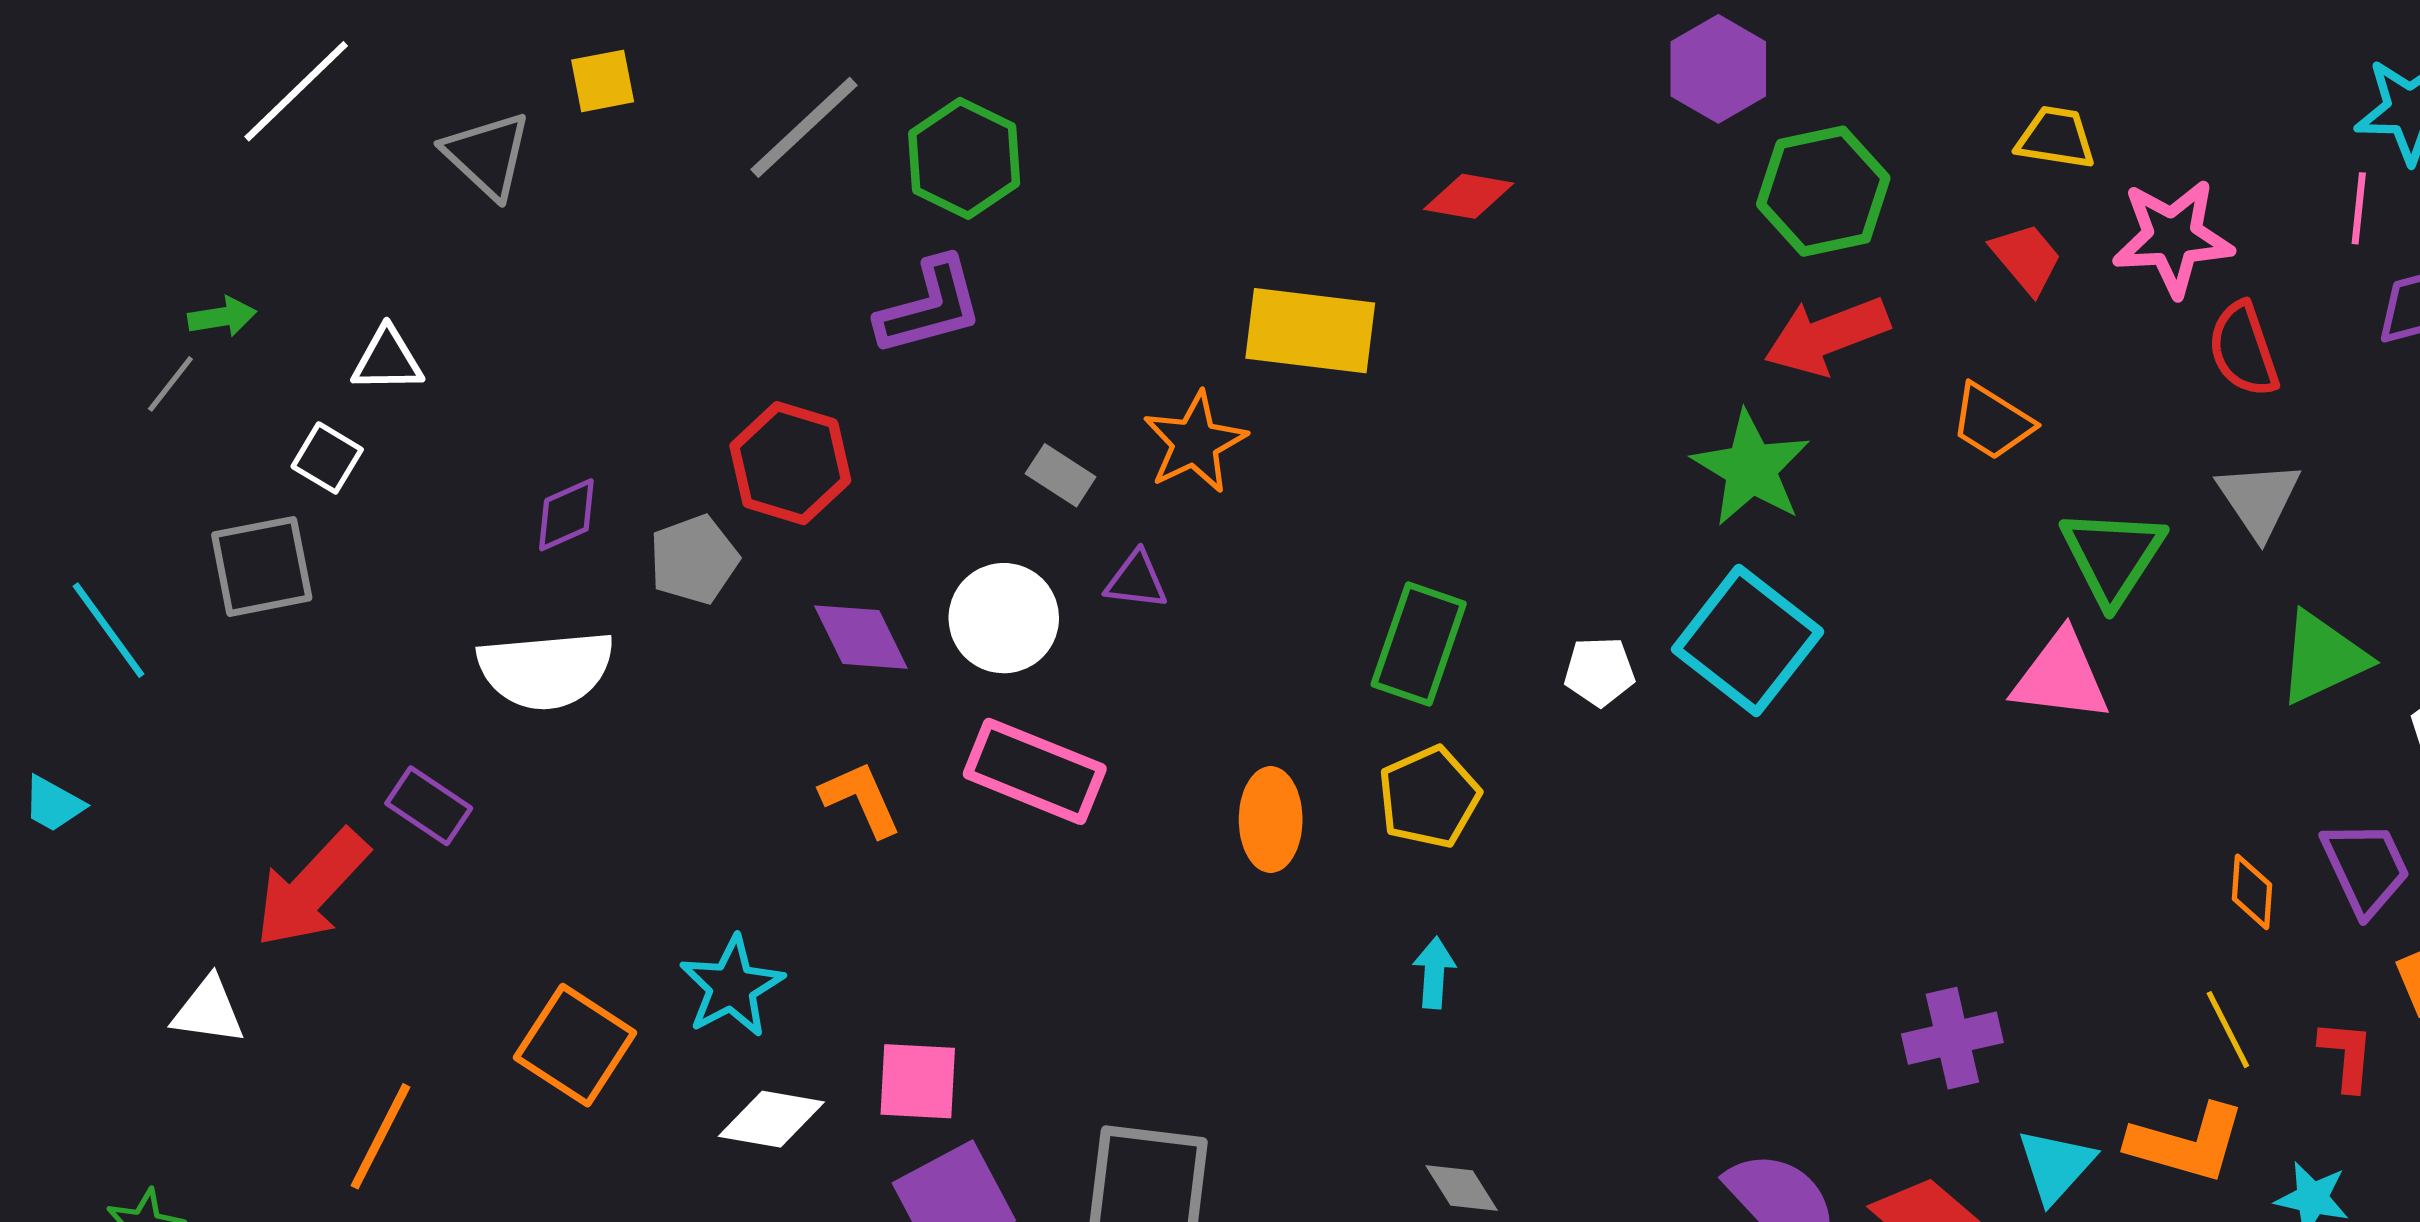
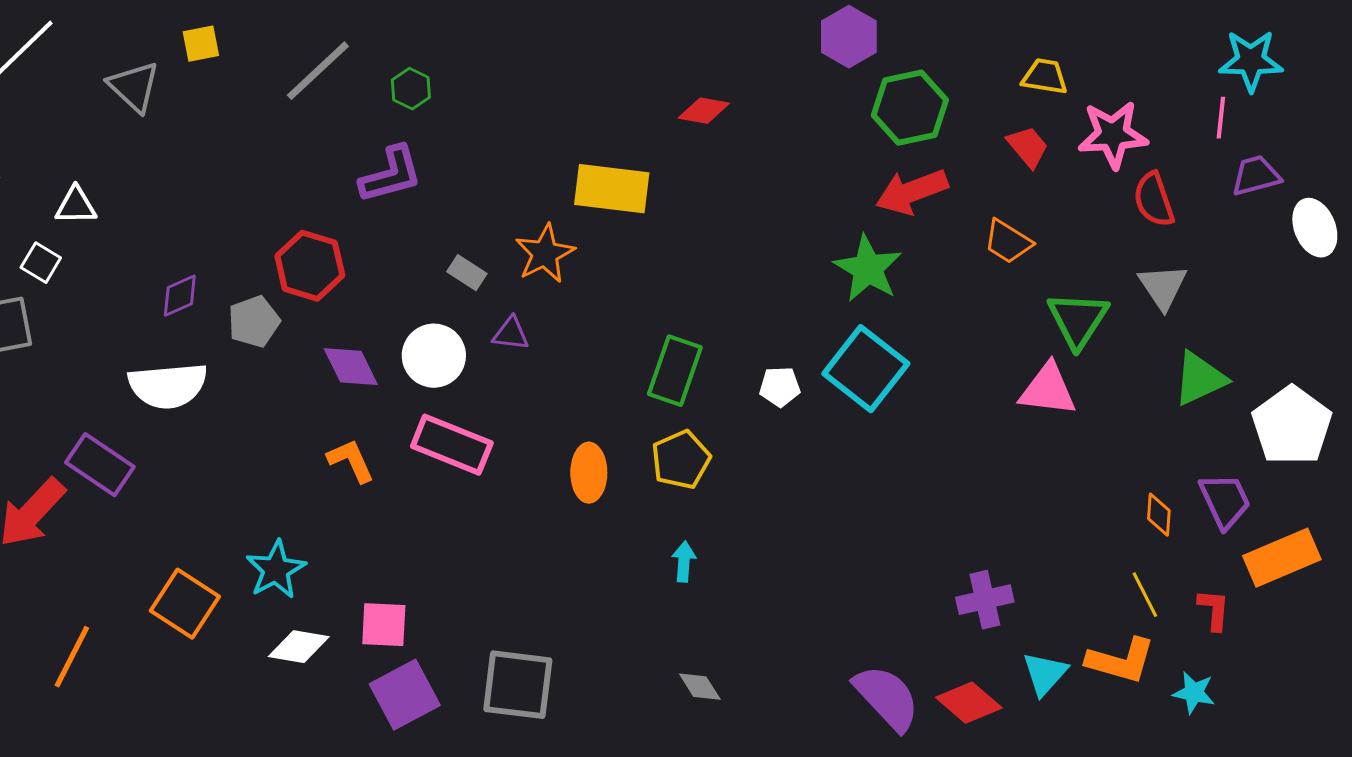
green hexagon: (964, 158) -> (411, 89), size x0.6
purple rectangle: (429, 806) -> (100, 465), size x1.4

